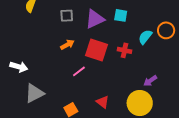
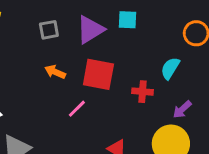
cyan semicircle: (145, 37) -> (170, 68), moved
orange arrow: (67, 45) -> (55, 72), turned -120
red cross: (124, 50) -> (143, 92), moved

